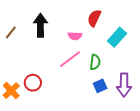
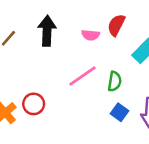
pink semicircle: (75, 36) -> (91, 35), moved
blue square: (100, 86) -> (120, 112), turned -32

